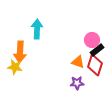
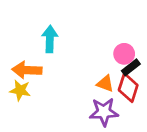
orange arrow: (20, 52) -> (27, 70), turned 90
purple star: (77, 83) -> (104, 112), size x1.5

